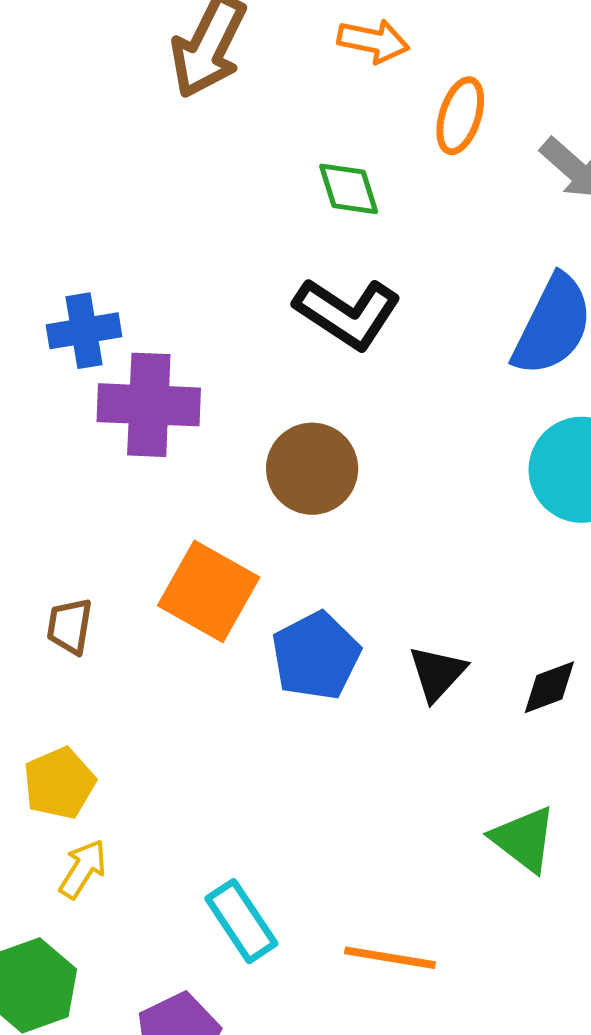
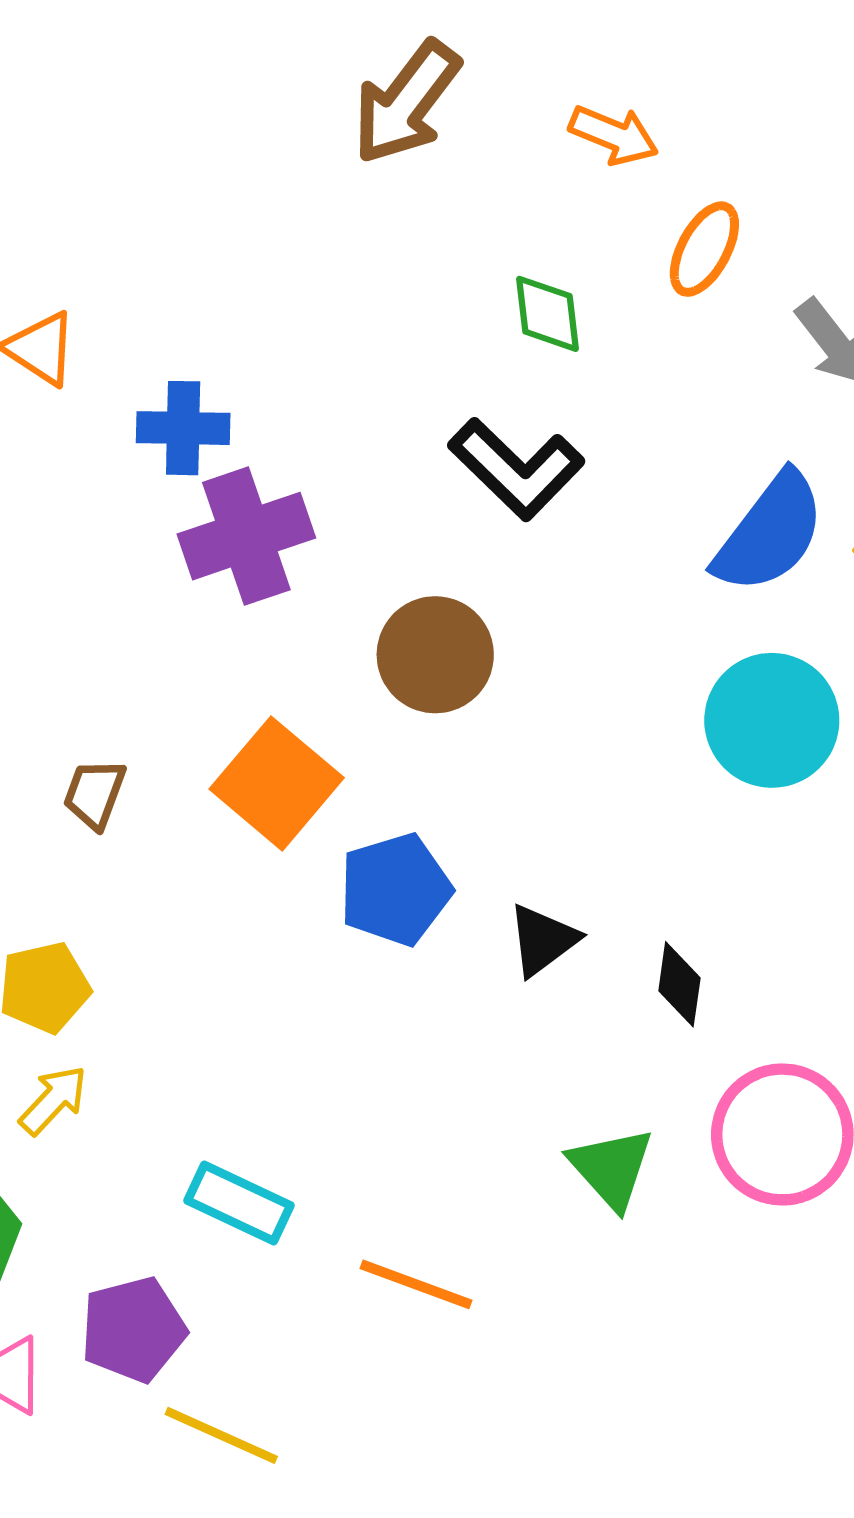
purple cross: (149, 405) -> (246, 536), turned -32
black diamond: (549, 687) -> (679, 984), turned -72
cyan rectangle: (241, 921) -> (239, 1203), turned -42

